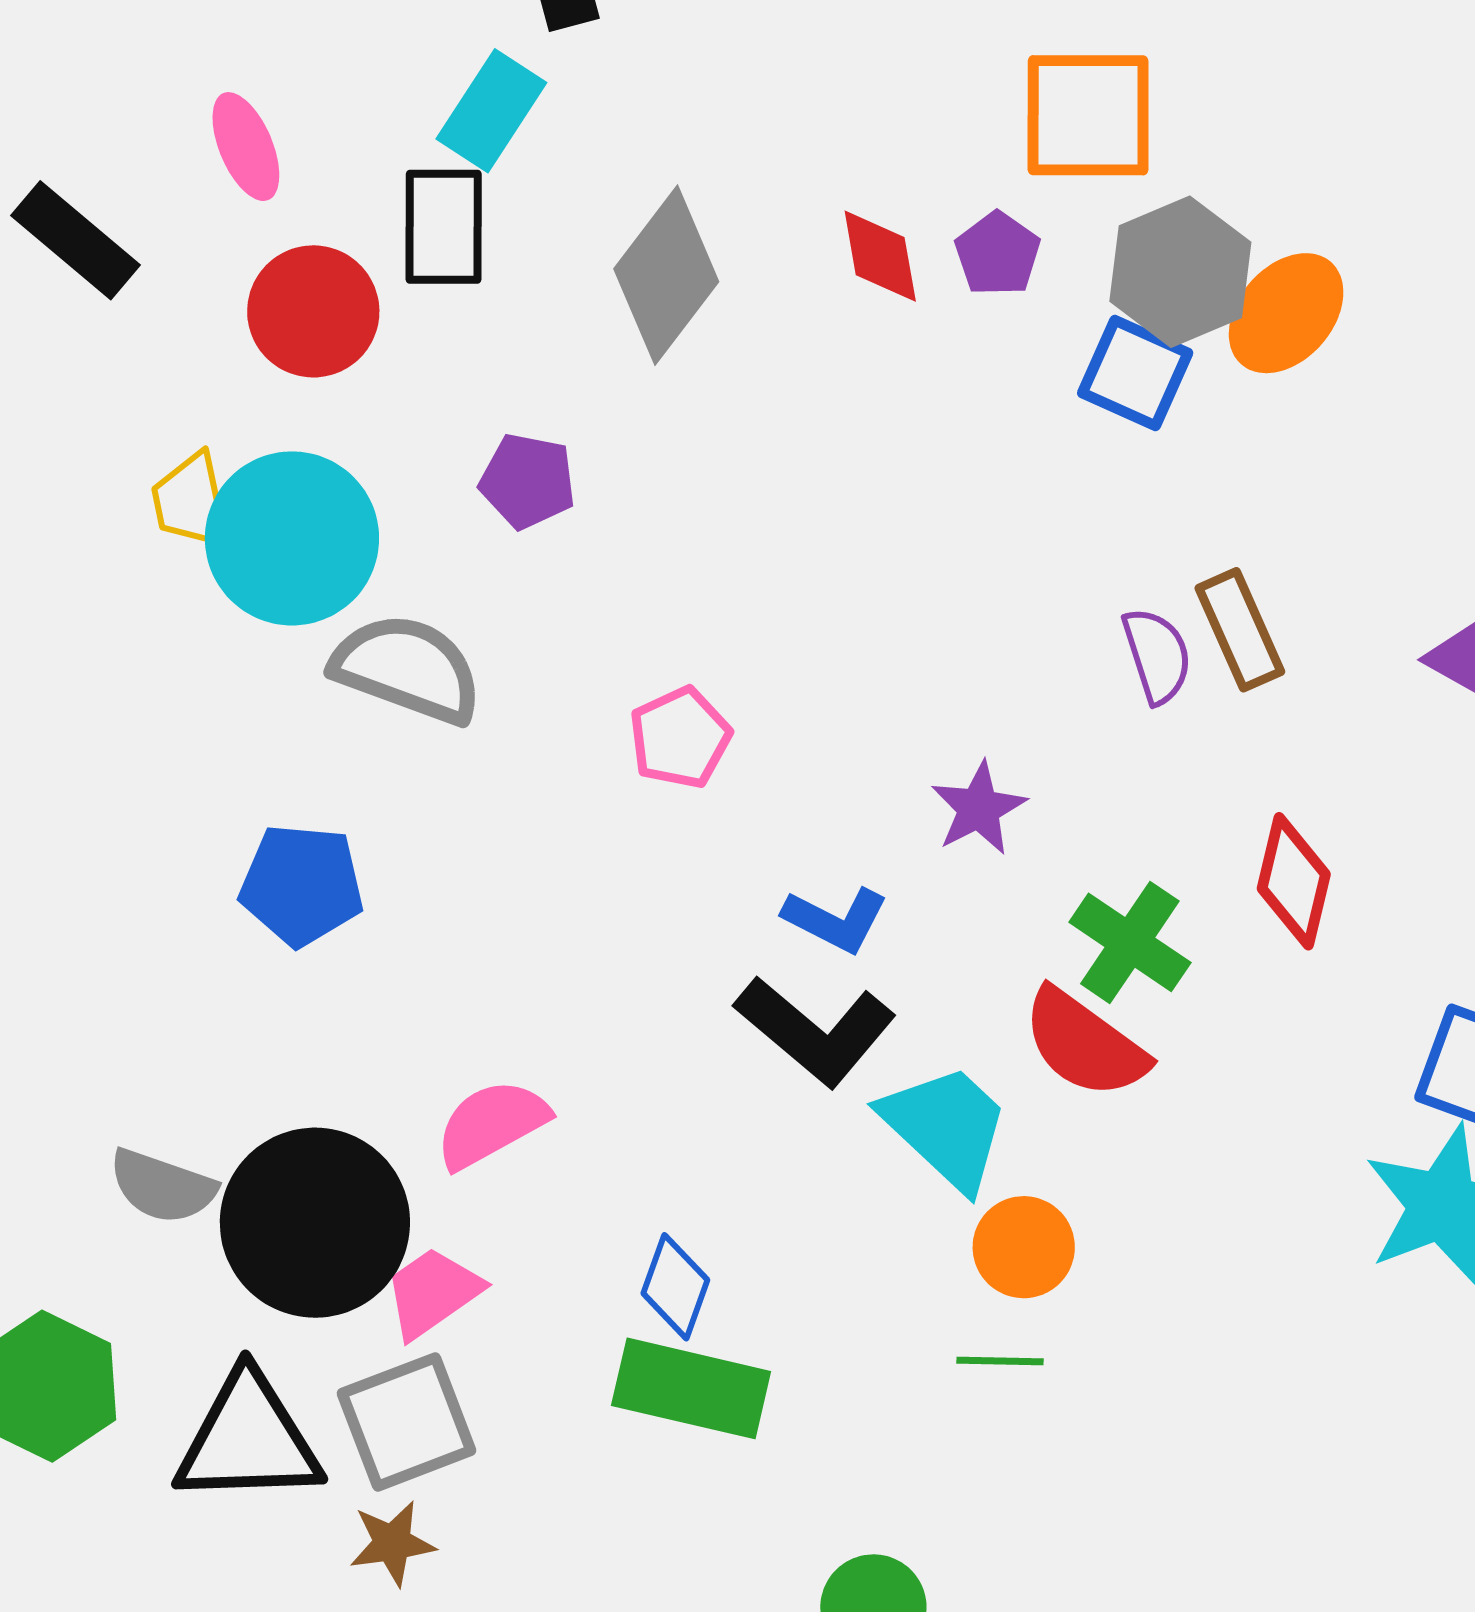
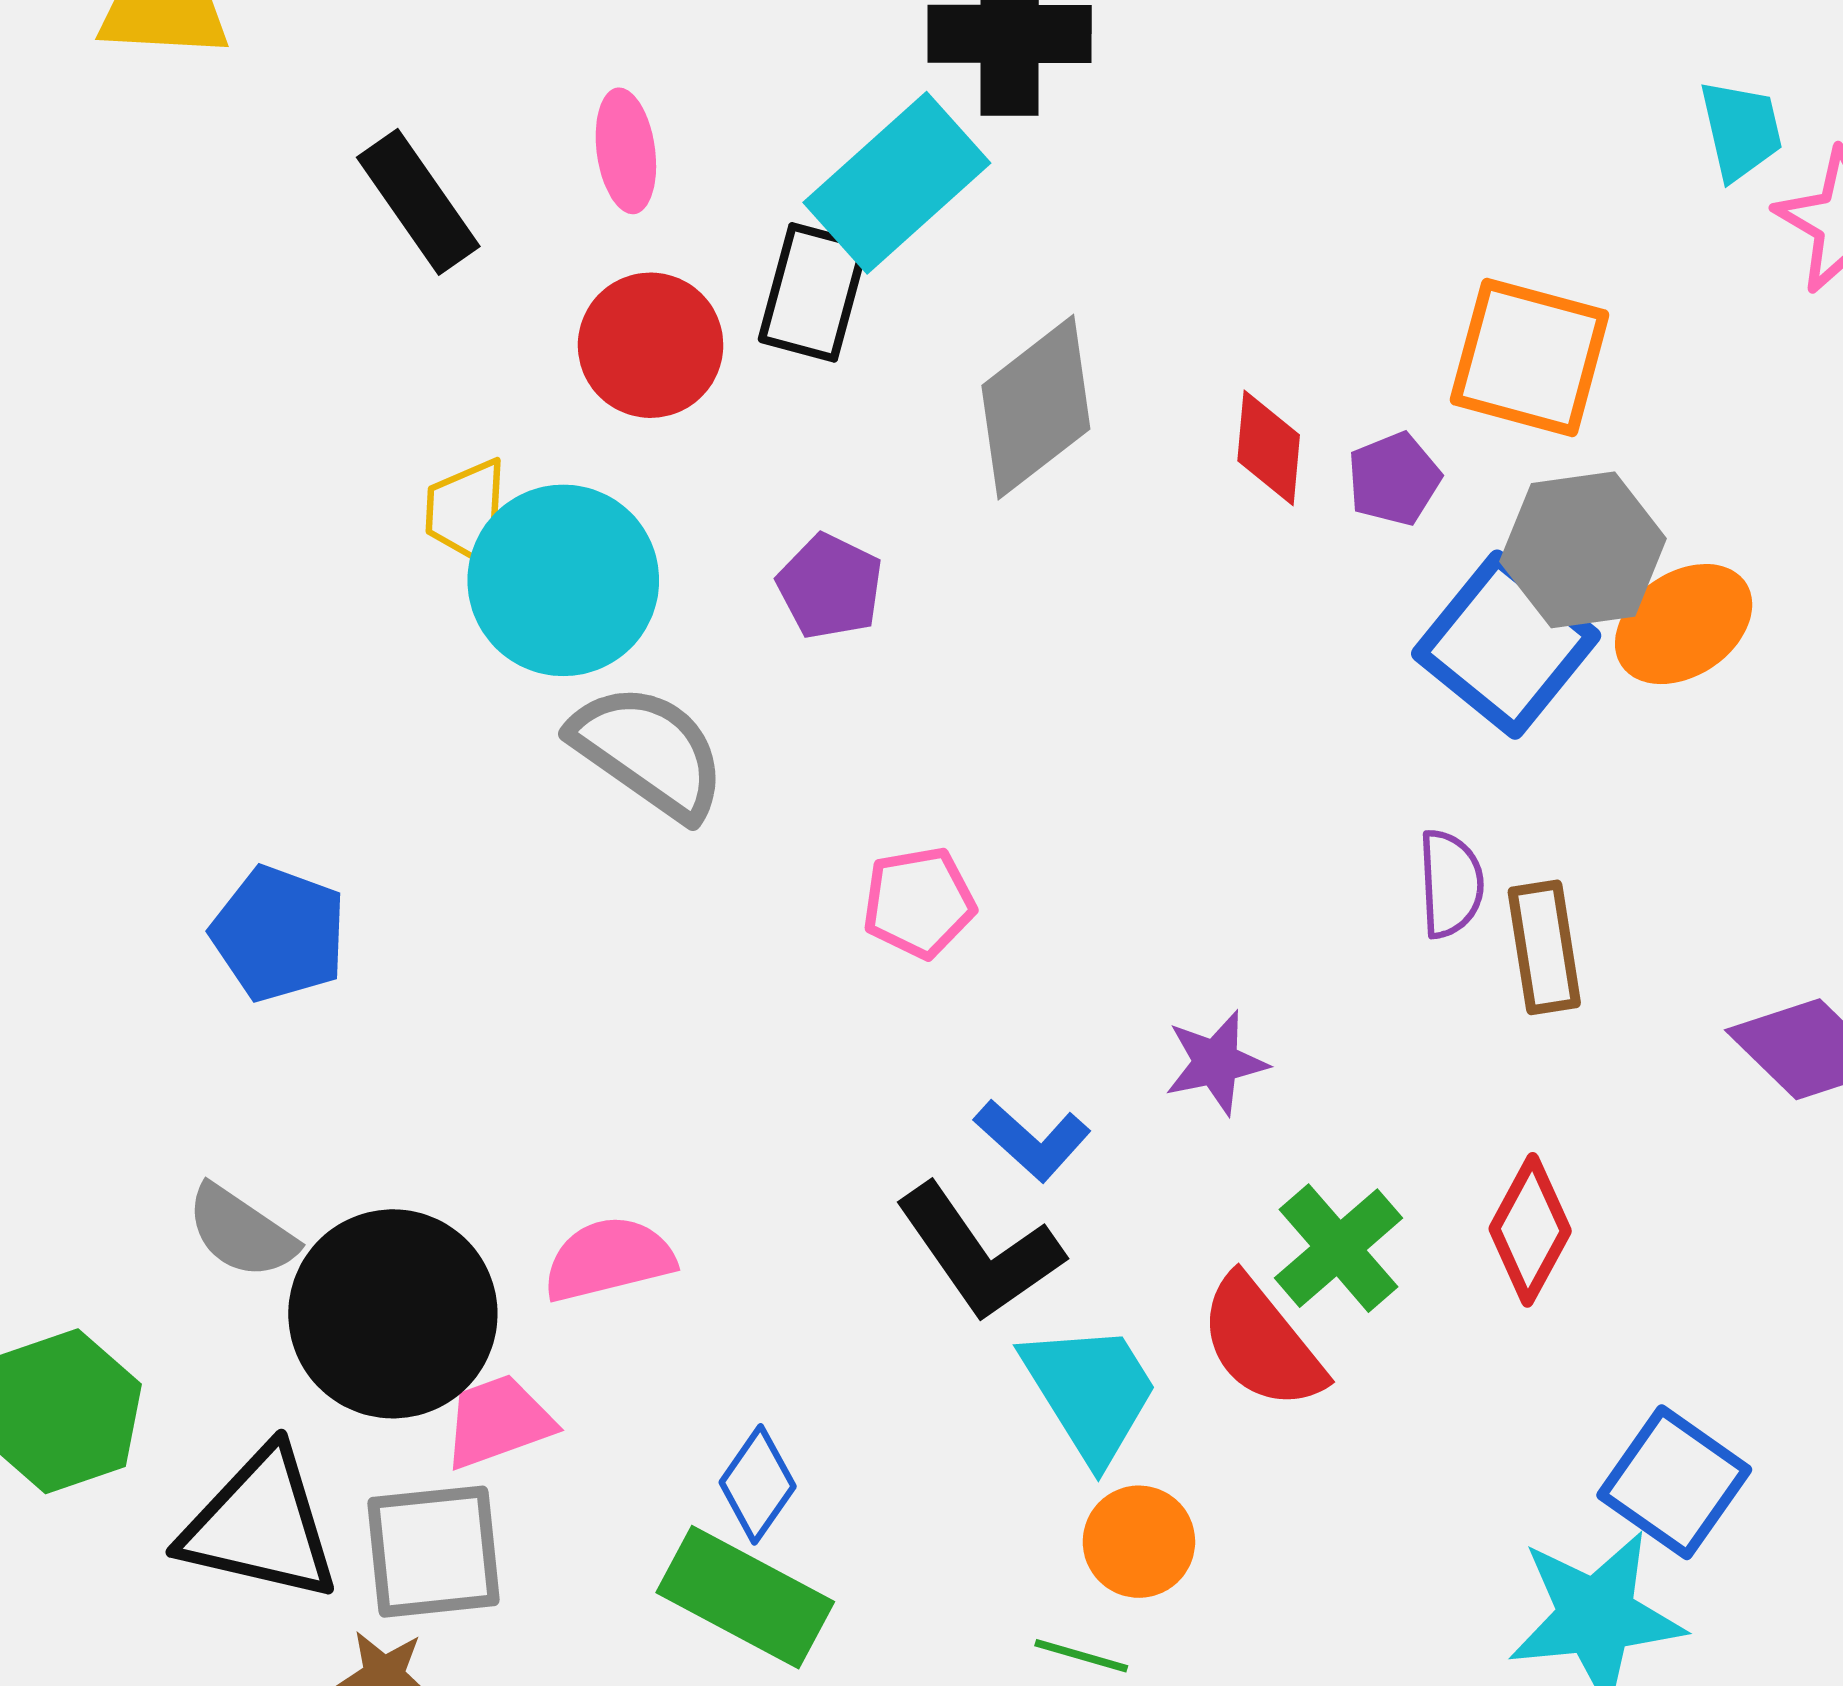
cyan rectangle: (491, 111) -> (897, 183), size x1.4
blue square: (1135, 373) -> (1506, 645), size x1.4
purple semicircle: (1157, 655) -> (1451, 884), moved
blue pentagon: (302, 885) -> (279, 934), moved

